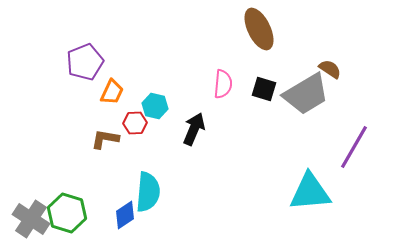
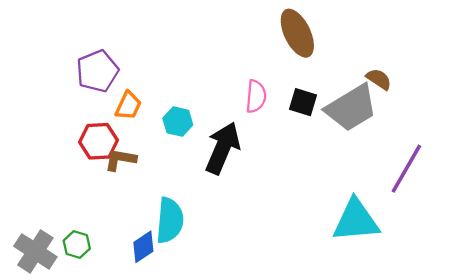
red hexagon: (135, 123) -> (99, 141), moved, size x1.4
black arrow: (194, 129) -> (223, 148), size x1.4
green hexagon: (67, 213) -> (77, 245), size x0.6

